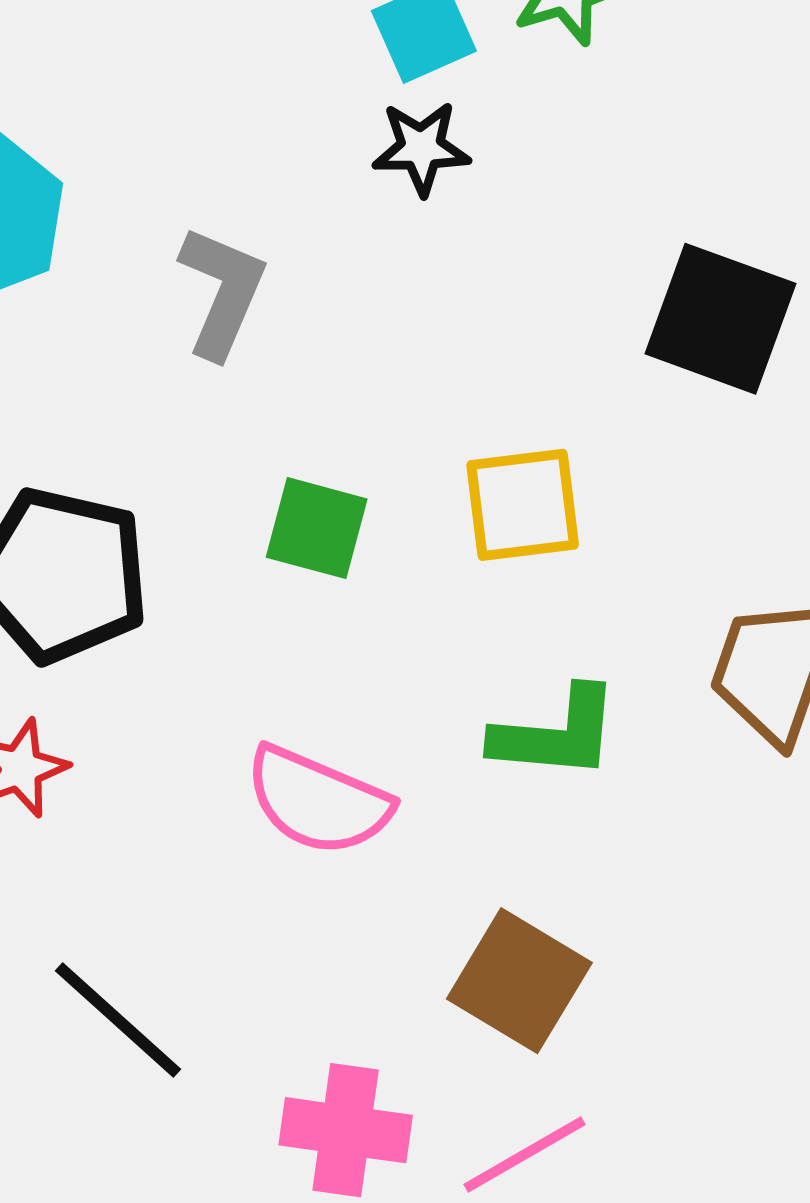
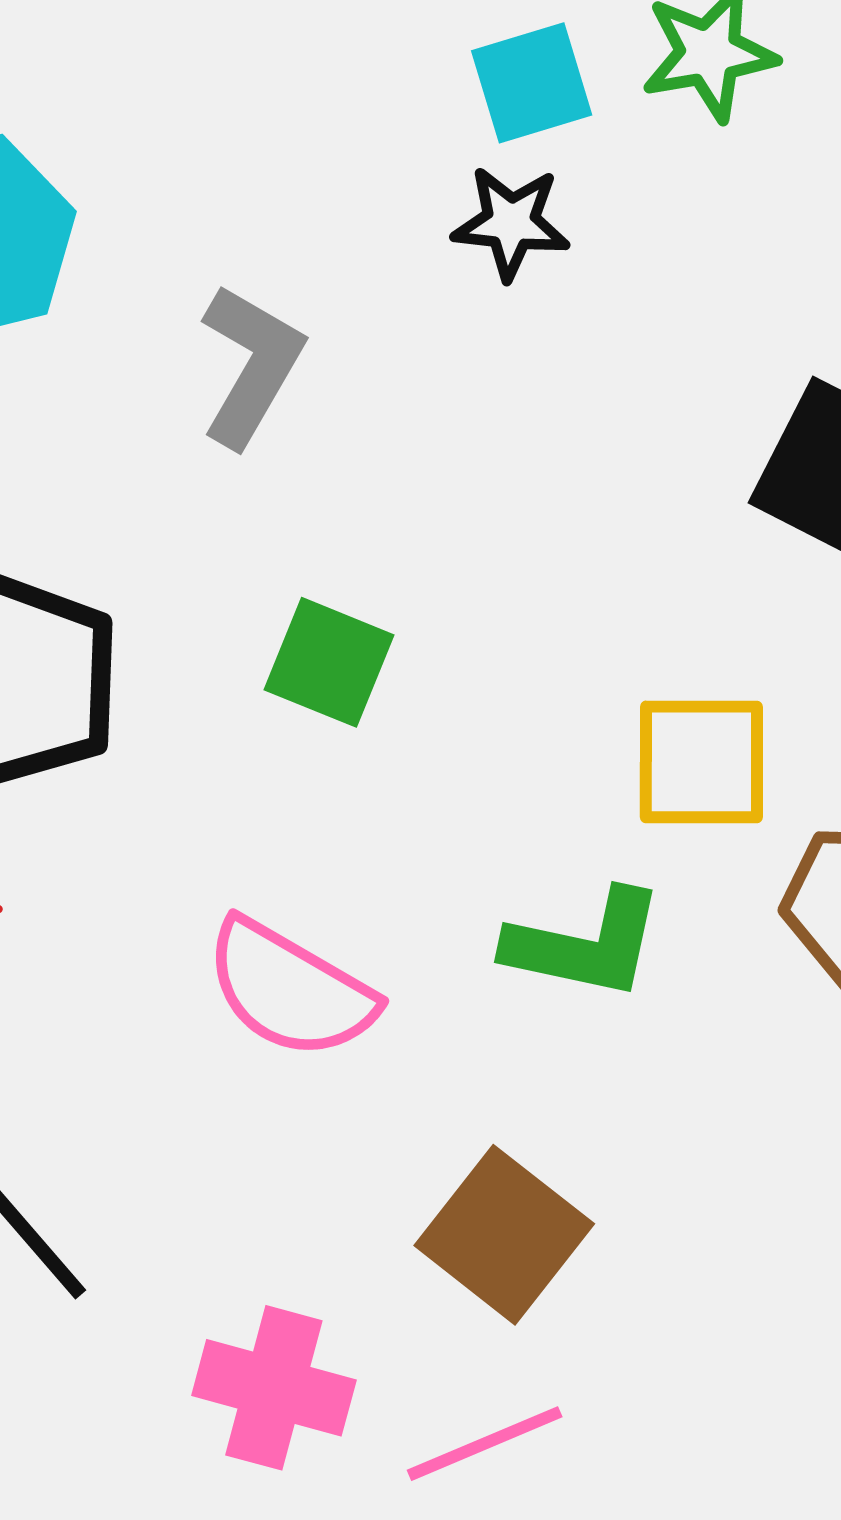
yellow square: (523, 505) -> (701, 762), moved

